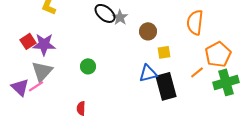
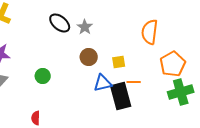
gray star: (120, 17) -> (85, 27), moved
brown circle: (148, 31) -> (89, 57), moved
orange line: (197, 72) -> (134, 82), moved, turned 40

